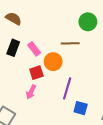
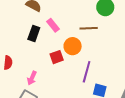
pink rectangle: (34, 49) -> (53, 25), moved
pink arrow: (31, 92) -> (32, 78), moved

